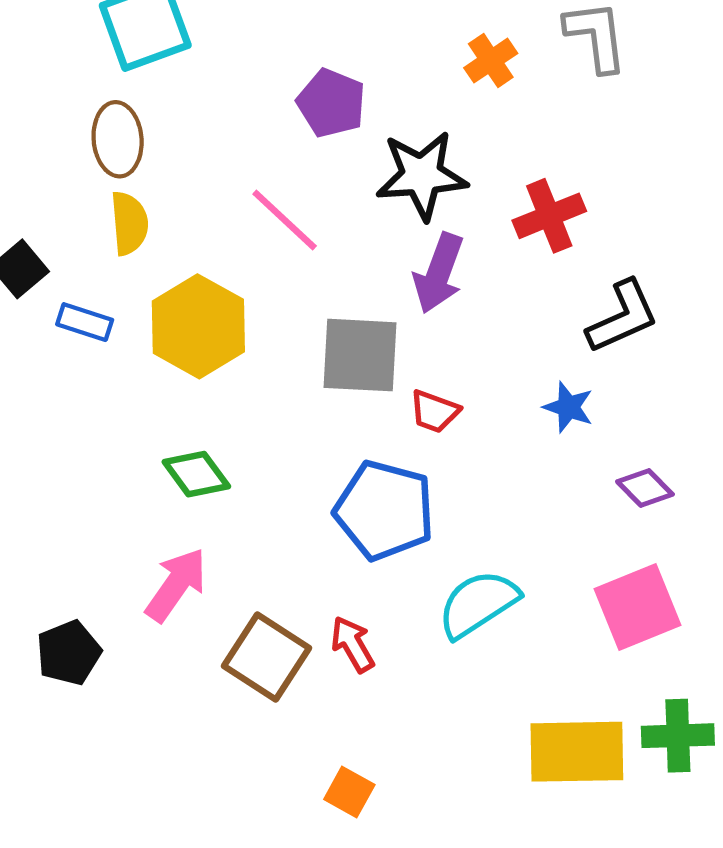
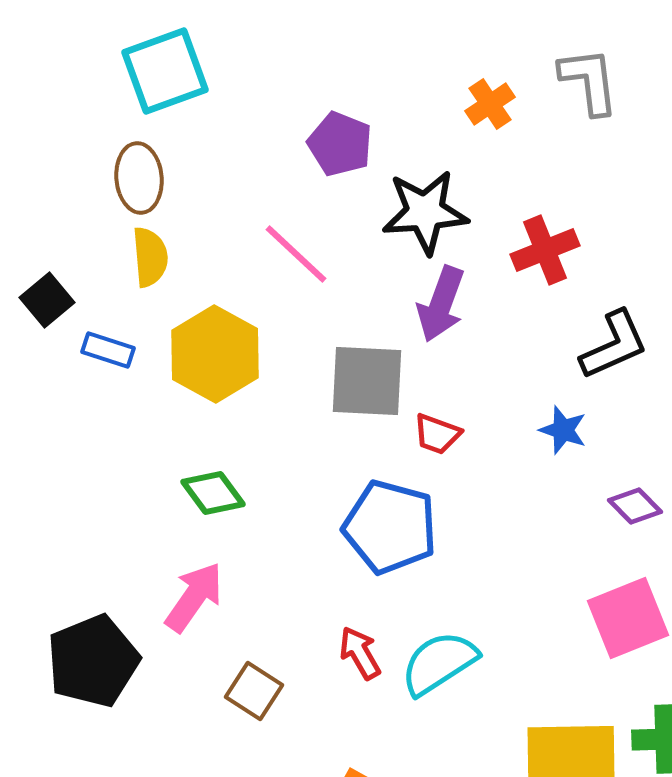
cyan semicircle: (478, 604) -> (439, 663), moved
black pentagon: (69, 653) -> (93, 661), size x1.5
brown square: (266, 657) -> (254, 691), moved, size x0.7

